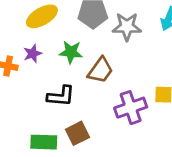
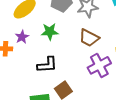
brown trapezoid: (100, 70) -> (89, 38), moved, turned 90

